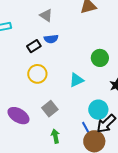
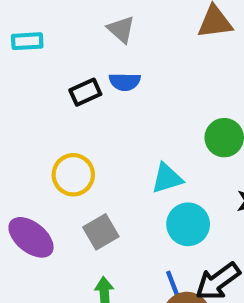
yellow circle: (37, 74) -> (73, 175), moved
cyan circle: (98, 110) -> (188, 224), moved

